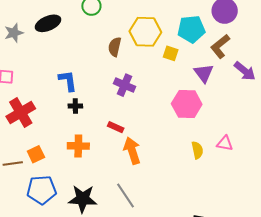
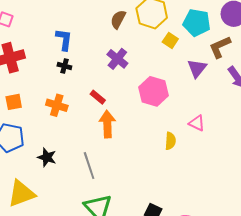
pink hexagon: (187, 104) -> (153, 91), moved
pink triangle: (225, 143) -> (197, 123), moved
black star: (83, 199) -> (47, 157), size x0.7

